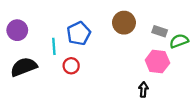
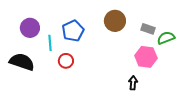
purple circle: (17, 30) -> (30, 28), moved
black semicircle: (24, 67) -> (22, 62), turned 40

